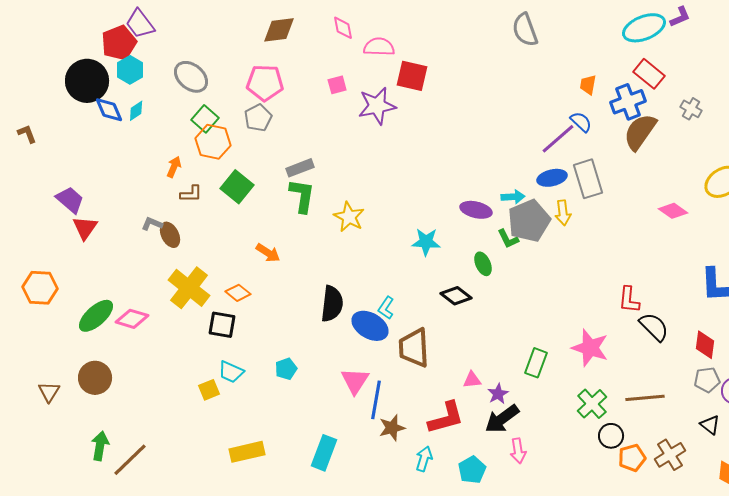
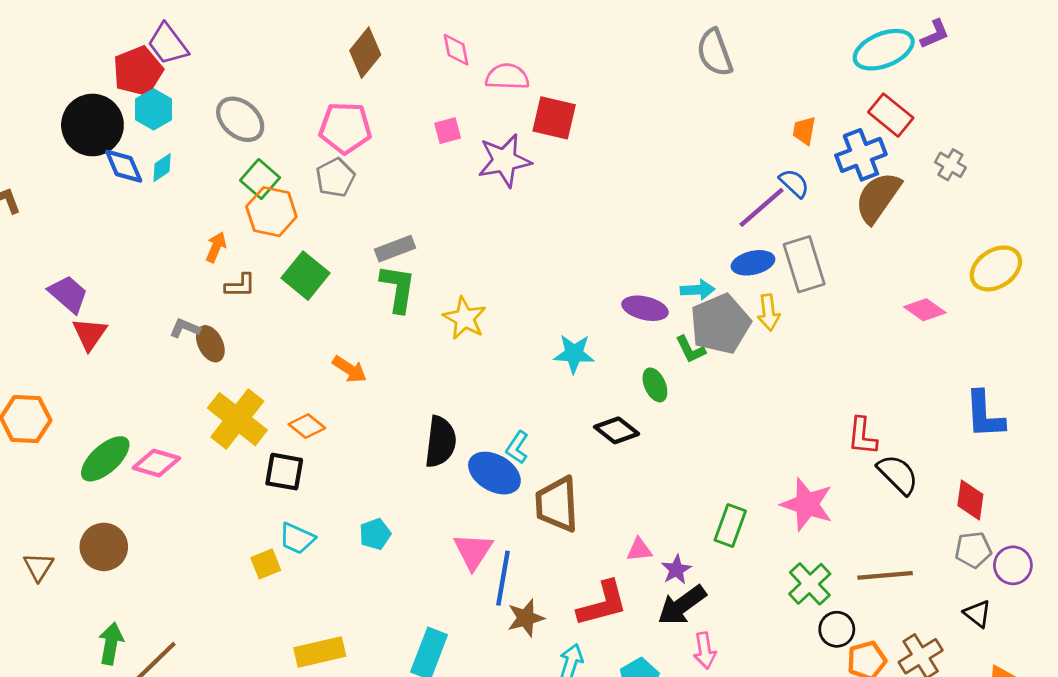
brown diamond: (279, 30) -> (365, 53), turned -44

